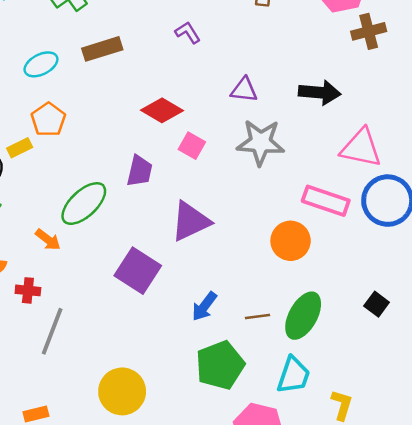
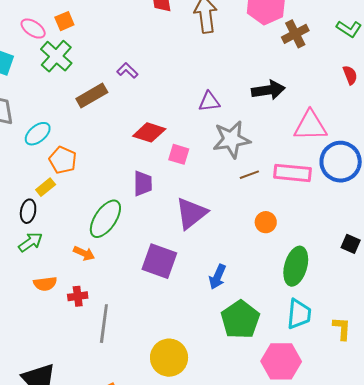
purple L-shape: (188, 33) -> (127, 70), moved
cyan ellipse: (41, 64) -> (38, 134), moved
orange circle: (291, 241) -> (266, 222), moved, size x0.7
brown line: (257, 317) -> (249, 175), moved

